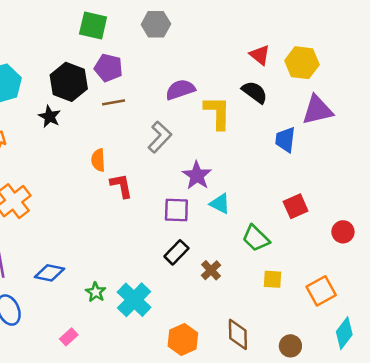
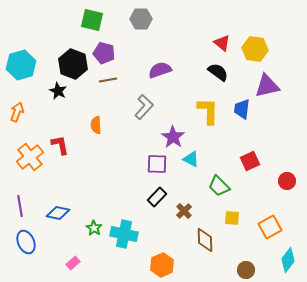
yellow L-shape: (217, 113) -> (208, 111), moved
red L-shape: (121, 186) -> (60, 145), moved
cyan cross: (134, 300) -> (124, 234), turned -32
brown diamond: (238, 334) -> (205, 240), moved

